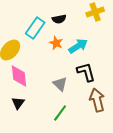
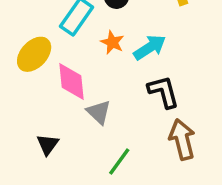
pink diamond: (19, 76) -> (71, 81), moved
gray triangle: (60, 84) -> (99, 112), moved

